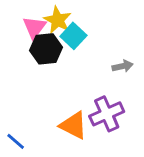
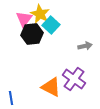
purple cross: (107, 114) -> (74, 79), turned -30
blue line: (16, 141) -> (11, 98), turned 40

